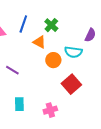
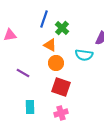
blue line: (23, 24) -> (44, 19), moved
orange circle: (53, 60) -> (56, 63), moved
red square: (71, 84) -> (61, 87), moved, turned -30

